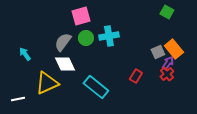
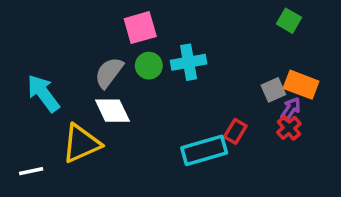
orange rectangle: (174, 49) -> (301, 85), turned -30
cyan arrow: (25, 54) -> (43, 93), size x1.6
cyan rectangle: (96, 87) -> (204, 150), moved, turned -55

